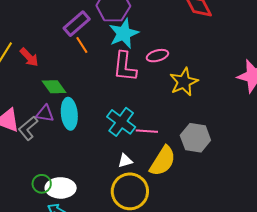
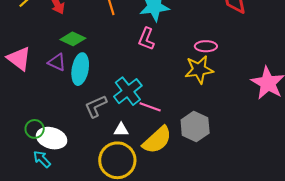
pink ellipse: (157, 56) -> (206, 46), moved
pink L-shape: (125, 67) -> (146, 39), size x0.7
green diamond: (54, 87) -> (73, 39), turned -45
gray L-shape: (28, 128) -> (96, 106), moved

